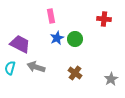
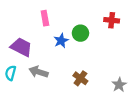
pink rectangle: (51, 16) -> (45, 18), moved
green circle: (75, 39) -> (80, 33), moved

